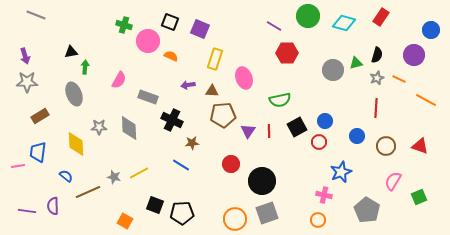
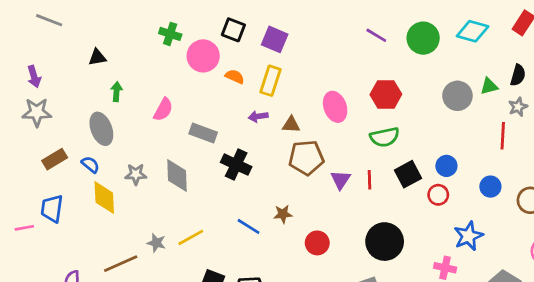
green circle: (308, 16) -> (423, 38), moved
black triangle: (71, 52) -> (97, 57), moved
red hexagon: (287, 53) -> (386, 94), moved
yellow rectangle: (215, 59) -> (270, 81), moved
red line: (376, 108) -> (503, 136), moved
brown star: (192, 143) -> (283, 214), moved
red circle: (231, 164) -> (317, 243), moved
blue semicircle: (66, 176) -> (90, 165), moved
black circle: (262, 181) -> (385, 242), moved

